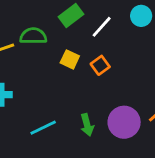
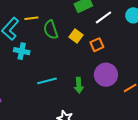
green semicircle: (33, 36) -> (51, 30), moved, turned -120
purple circle: (124, 122) -> (106, 75), moved

